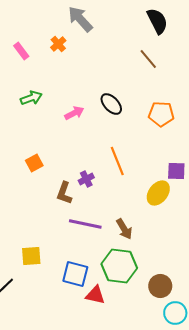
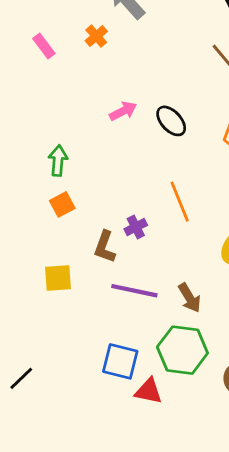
green arrow: (31, 98) -> (58, 161), moved, turned -65
pink arrow: (74, 113) -> (123, 111), moved
yellow square: (31, 256) -> (58, 278), moved

